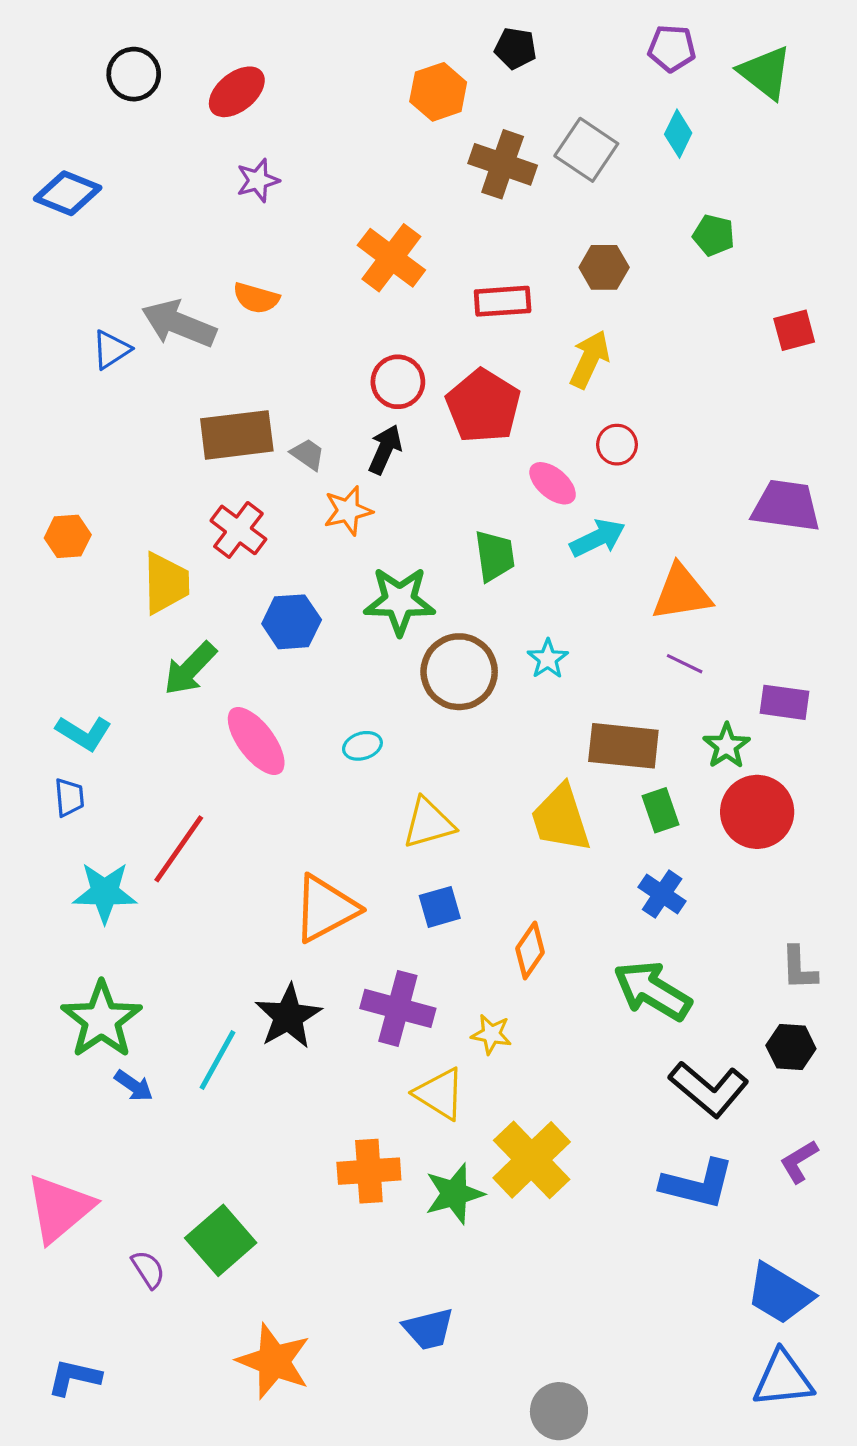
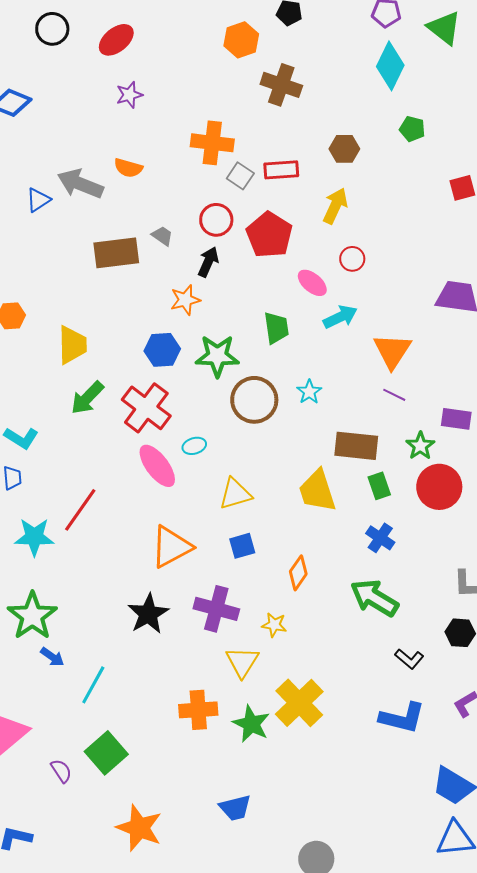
cyan diamond: (678, 134) -> (390, 66), size x1.6
gray square: (586, 150) -> (240, 176), moved, size x0.7
orange cross: (391, 258) -> (212, 143), turned -30
gray trapezoid: (308, 454) -> (162, 236), moved
red cross: (238, 530) -> (146, 408), moved, size x1.4
orange triangle: (681, 593) -> (392, 351), turned -48
blue hexagon: (292, 622) -> (162, 350), moved
pink ellipse: (256, 741) -> (157, 466), moved
cyan line: (217, 1060) -> (93, 685), moved
black L-shape: (709, 1089) -> (409, 659), size x0.6
yellow triangle: (440, 1094) -> (242, 662), turned 30
green star: (454, 1194) -> (251, 724), turned -30

